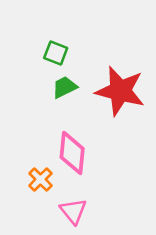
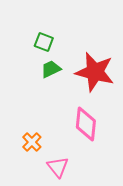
pink diamond: (72, 153) -> (86, 124), moved

